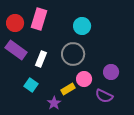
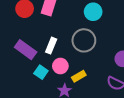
purple rectangle: (16, 50) -> (26, 50), moved
pink circle: (84, 79) -> (60, 66), moved

